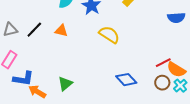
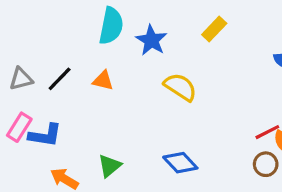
blue L-shape: (23, 79) -> (45, 135), moved
blue diamond: (126, 80) -> (180, 163), moved

